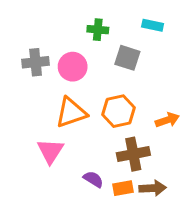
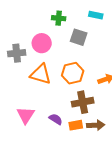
gray cross: (36, 62) -> (17, 53), moved
orange triangle: (71, 113) -> (41, 74), turned 35
pink triangle: (50, 151) -> (26, 115), moved

